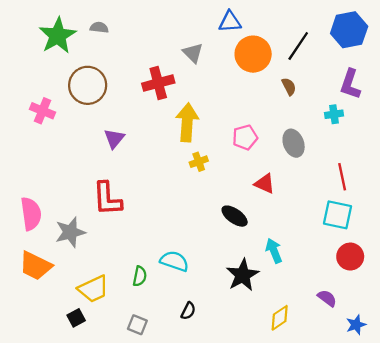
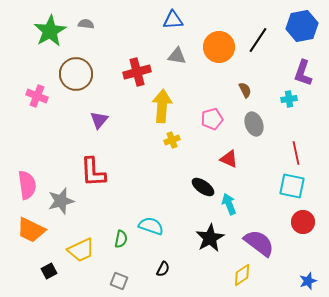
blue triangle: (230, 22) -> (173, 20), moved
gray triangle: (193, 53) -> (177, 56), moved, turned -36
brown semicircle: (289, 86) -> (245, 90), moved
cyan arrow: (274, 251) -> (229, 204), moved
purple semicircle: (327, 298) -> (259, 243), moved, size x1.8
black square: (76, 318) -> (49, 271), moved

